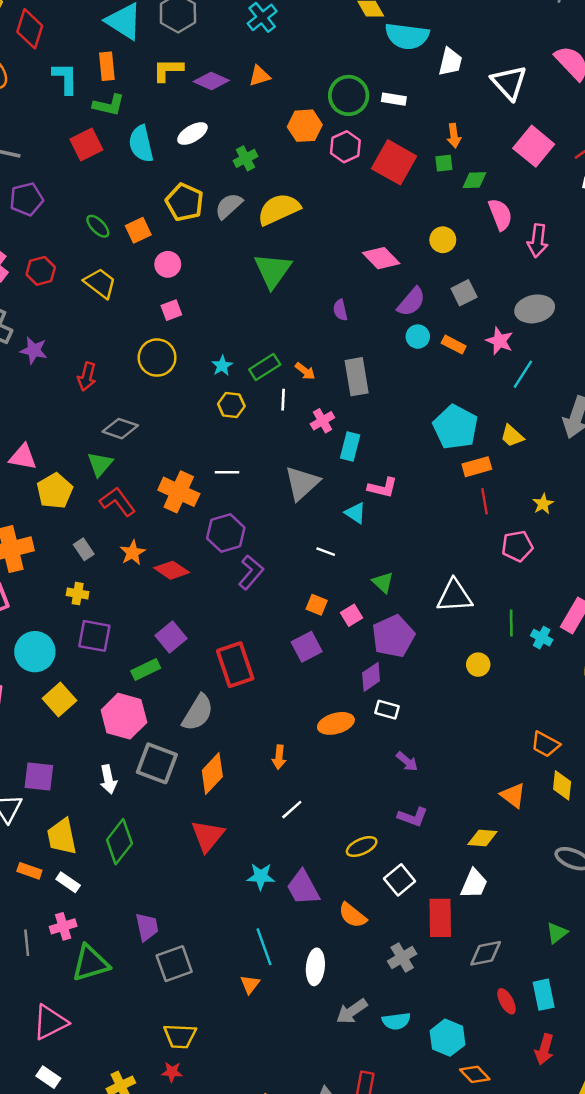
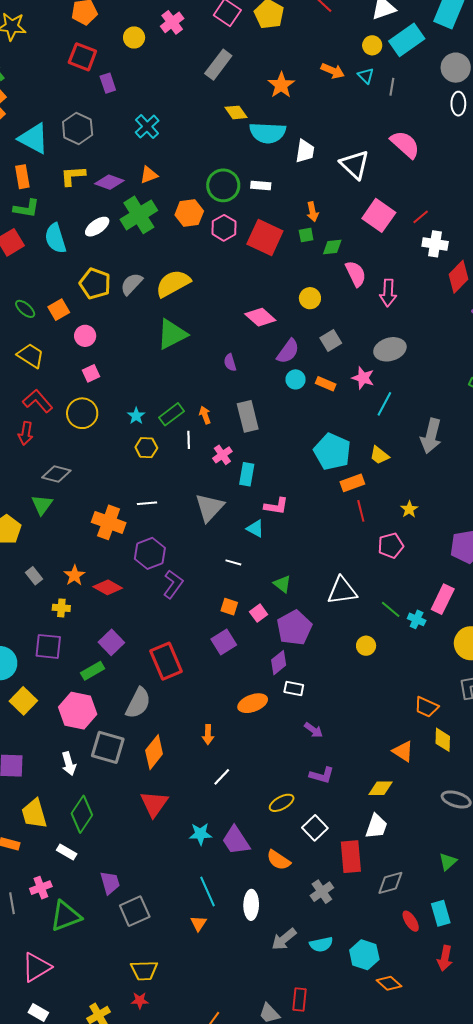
green cross: (245, 158) -> (139, 215), moved, size x1.8
green triangle: (273, 270) -> (172, 334), turned 32
orange arrow: (305, 371) -> (205, 415), turned -144
red L-shape: (118, 502) -> (38, 401), moved
yellow cross: (78, 594) -> (61, 608), moved
green line: (511, 623) -> (391, 609), turned -45
white rectangle: (68, 882) -> (67, 852), moved

